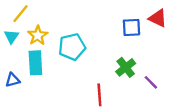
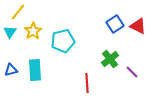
red triangle: (158, 18) -> (138, 26), moved
blue square: (131, 27) -> (115, 24), turned -30
cyan rectangle: (35, 63) -> (35, 70), moved

